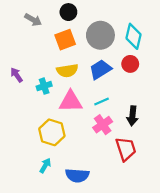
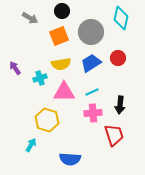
cyan diamond: (134, 36) -> (121, 18), moved
pink cross: (103, 125) -> (93, 113), turned 30
cyan arrow: (45, 165) -> (31, 145), moved

